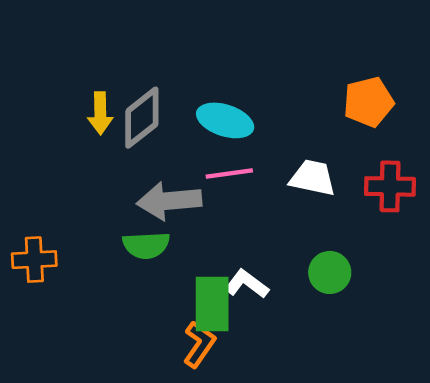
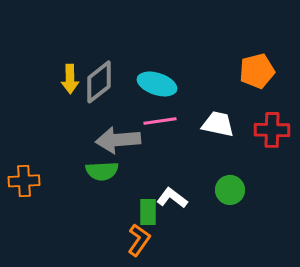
green rectangle: (212, 304) -> (148, 212), size x0.7

